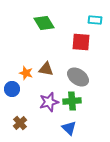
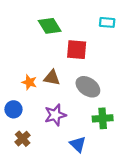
red square: (81, 42) -> (77, 50), moved
blue circle: (12, 89) -> (13, 109), moved
green cross: (72, 101) -> (103, 118), moved

